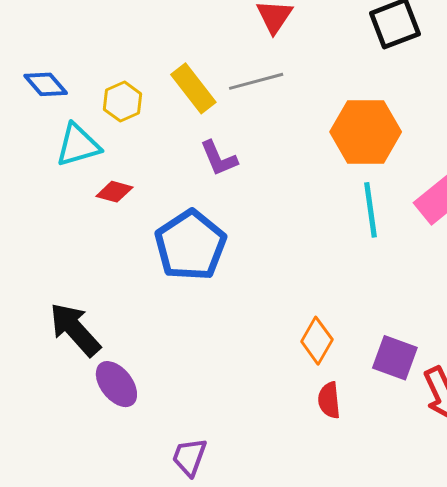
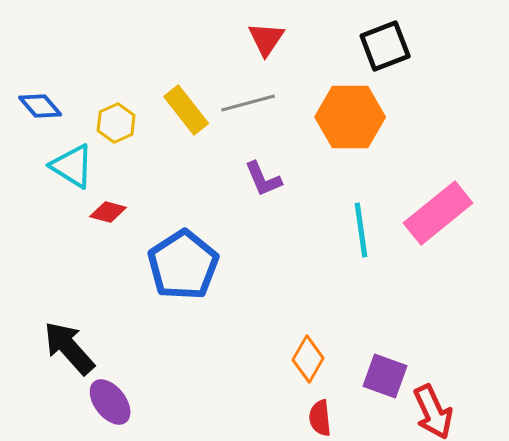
orange hexagon: (366, 132) -> (350, 117), moved
cyan triangle: (78, 145) -> (72, 166), turned 48
purple L-shape: (219, 158) -> (263, 179), moved

